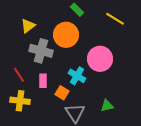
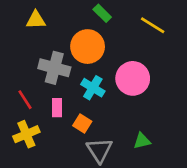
yellow triangle: (28, 26) -> (36, 20), moved, turned 35
cyan cross: (77, 76) -> (93, 88), moved
yellow cross: (20, 101) -> (26, 134), turned -30

